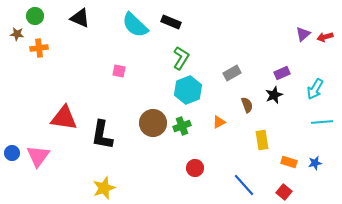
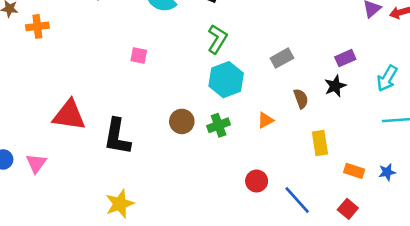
brown circle: (153, 123) -> (182, 121), size x0.7
pink triangle: (38, 156) -> (36, 163), size x0.7
red circle: (195, 168) -> (257, 181), moved

